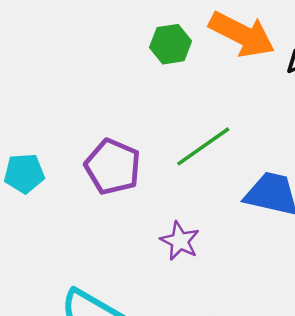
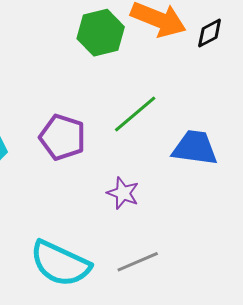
green hexagon: (171, 44) -> (101, 33), size x1.4

